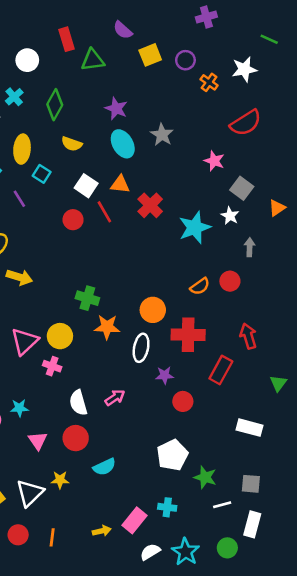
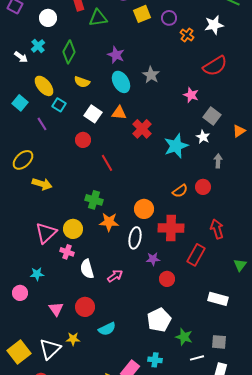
yellow ellipse: (22, 149) -> (44, 86), turned -45
red line: (104, 212) -> (107, 163), moved
white semicircle: (78, 403) -> (87, 269), moved
cyan star: (19, 408) -> (37, 274), moved

